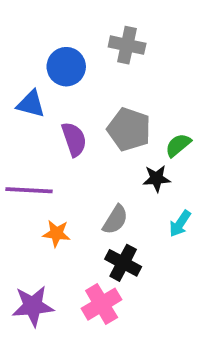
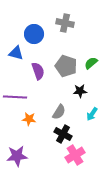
green semicircle: (178, 145) -> (91, 63), moved
pink cross: (102, 304) -> (75, 155), moved

